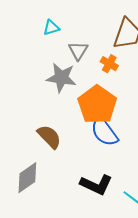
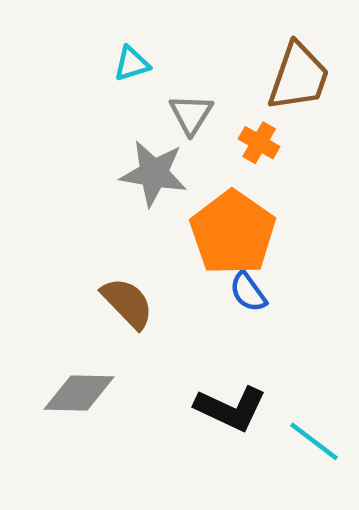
blue semicircle: (104, 132) -> (248, 292), size x0.6
gray diamond: (27, 178) -> (79, 393), turned 36

